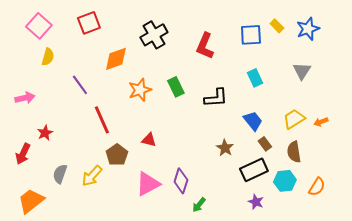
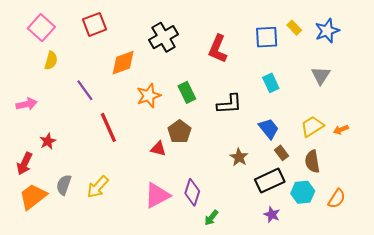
brown pentagon: (117, 155) -> (179, 132), moved
orange trapezoid: (31, 201) -> (33, 196), moved

